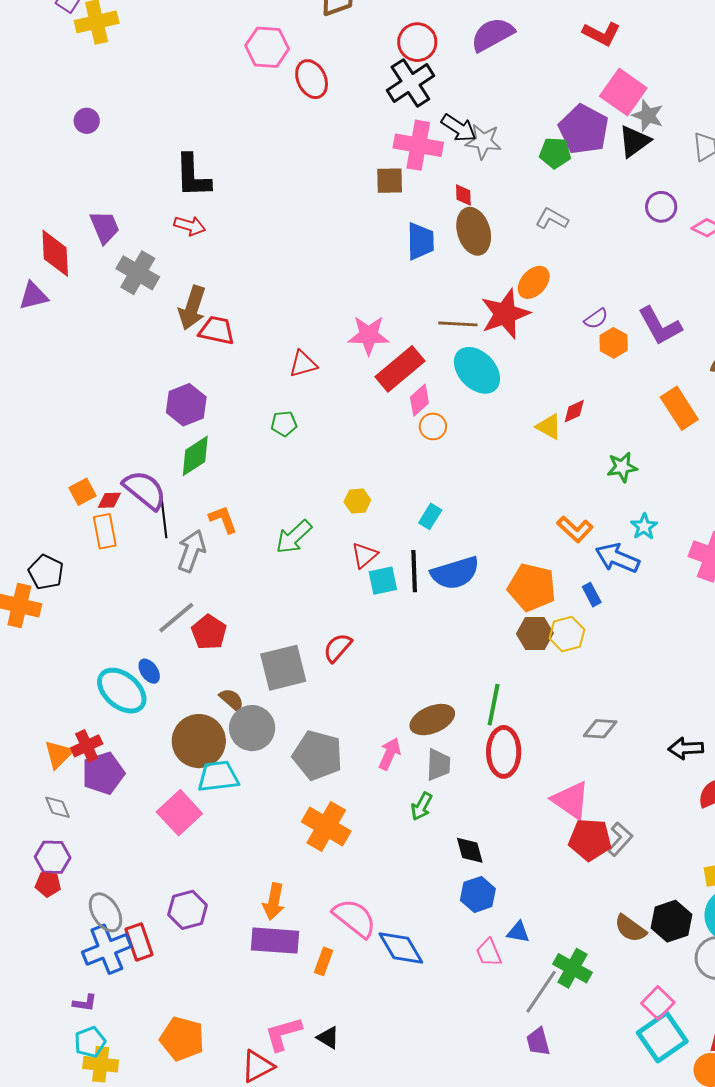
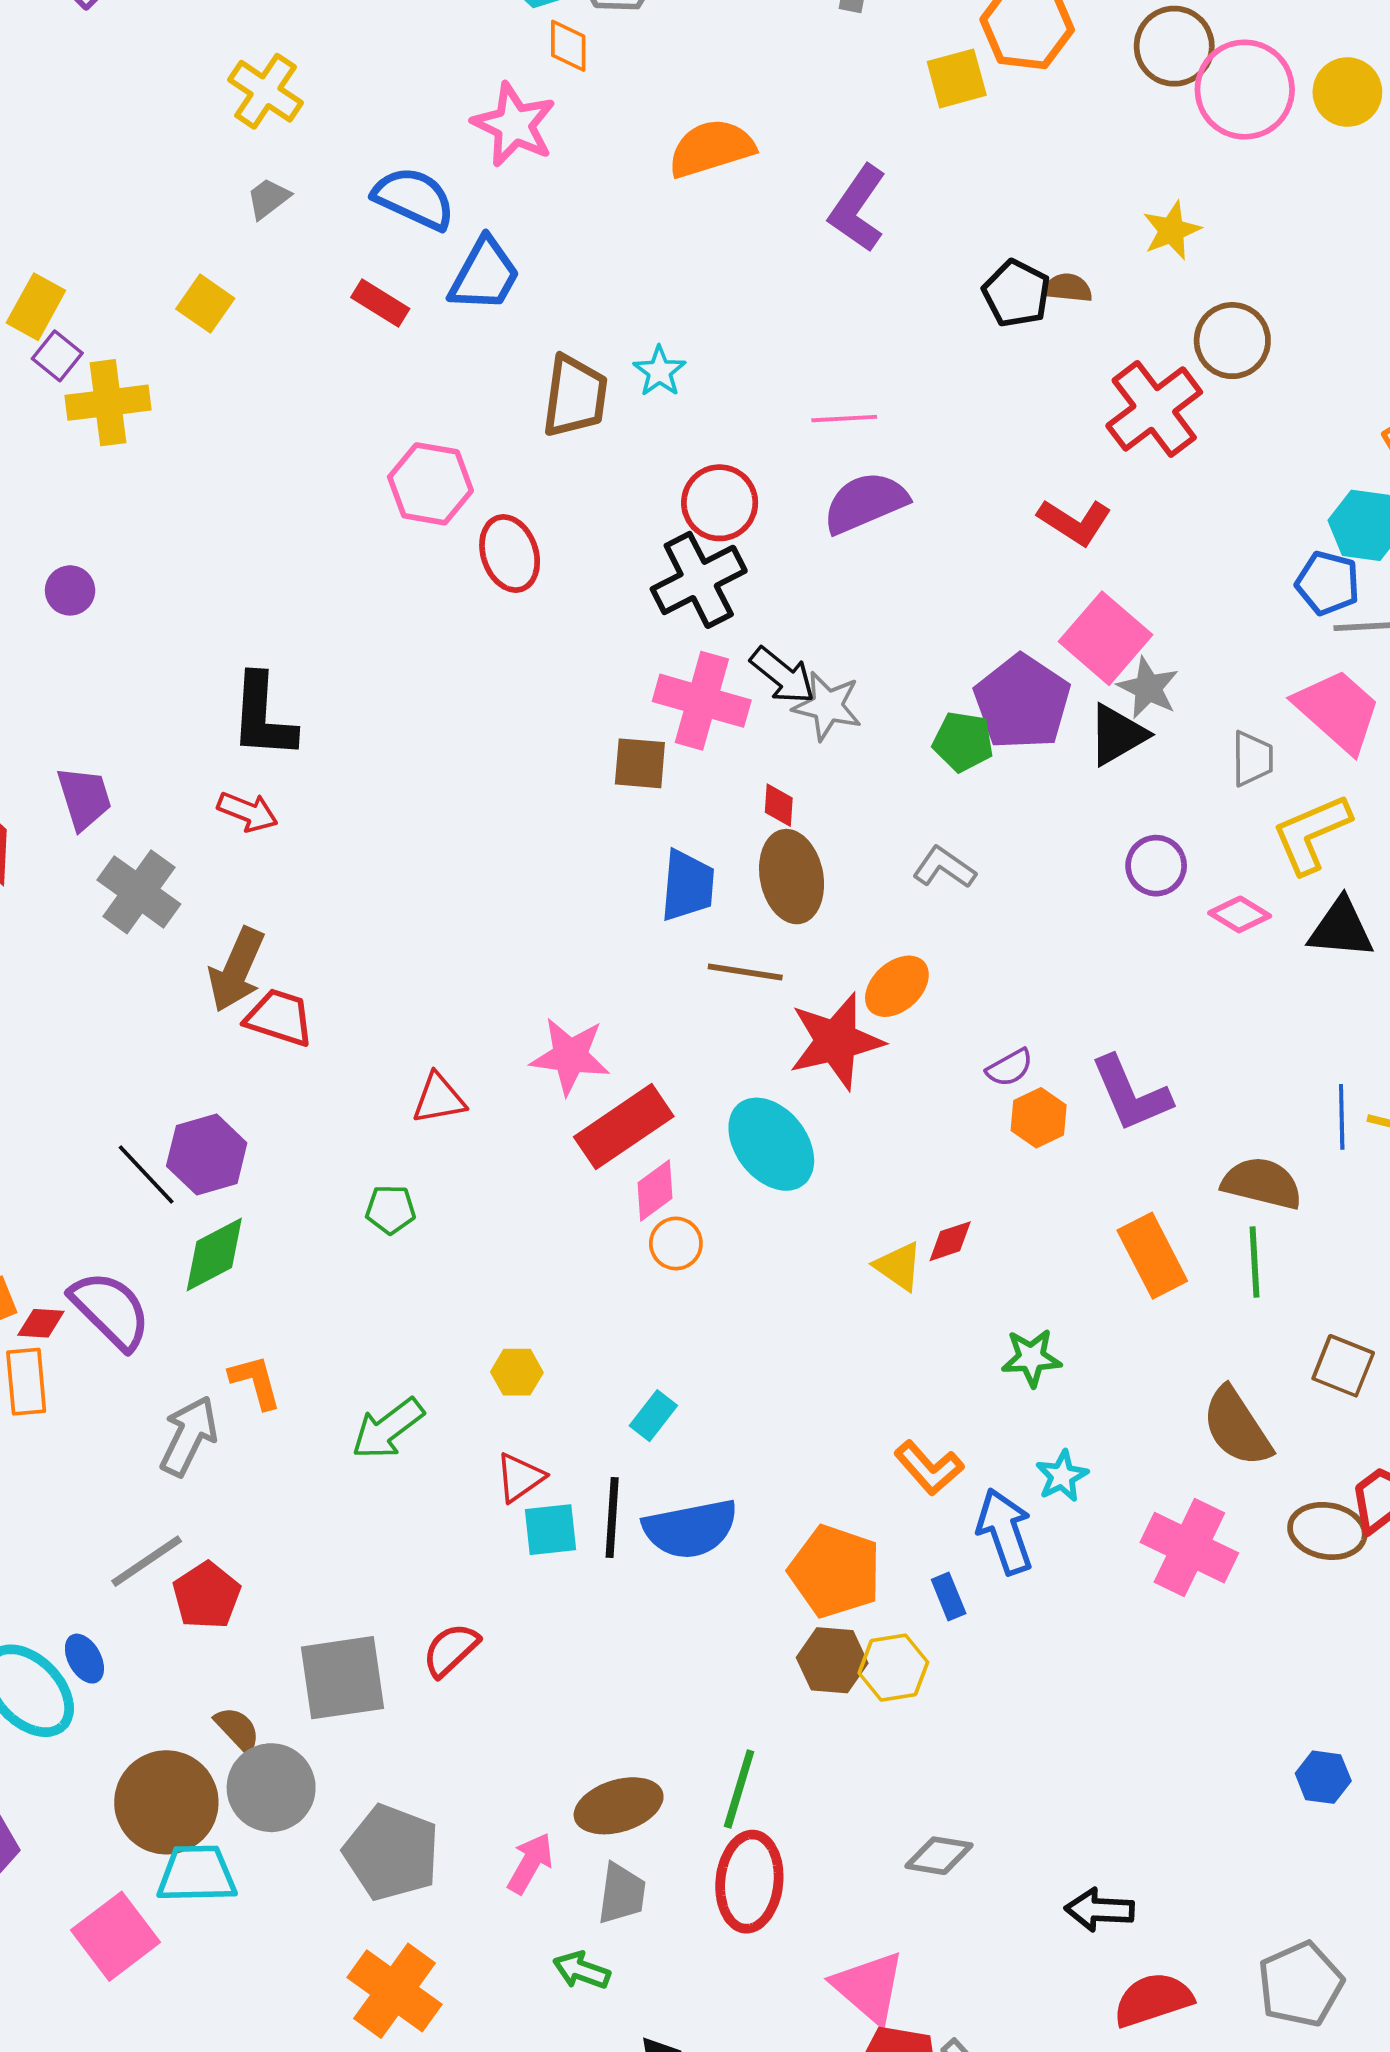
brown line: (458, 324) -> (745, 972), moved
black line: (164, 518) -> (146, 1174), moved, turned -42
blue arrow: (617, 558) -> (1005, 1531), turned 42
green arrow: (422, 806) -> (581, 1970), turned 76

